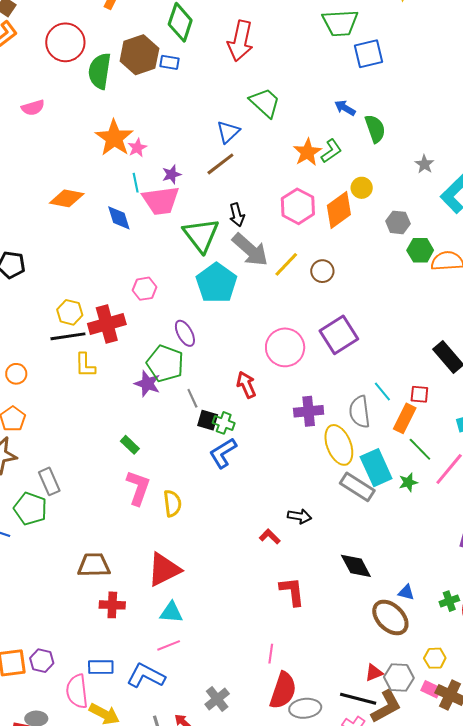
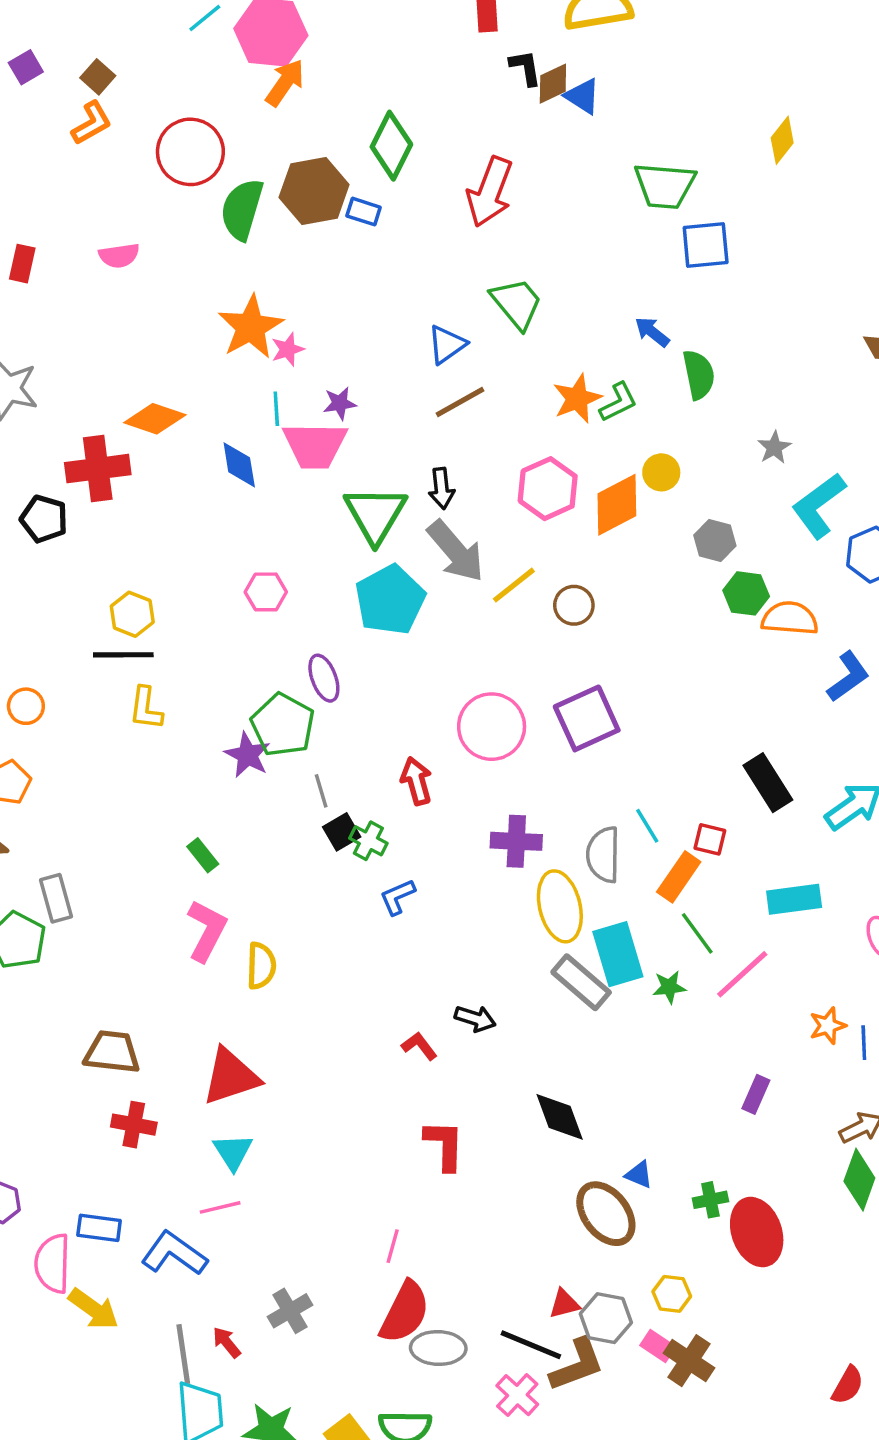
brown line: (220, 164) -> (460, 402), moved
red cross: (107, 324) -> (98, 469), moved
black square: (208, 420) -> (342, 832), turned 35
blue L-shape: (223, 453) -> (397, 897), moved, size x0.7
cyan triangle: (171, 612) -> (233, 1152), turned 45

